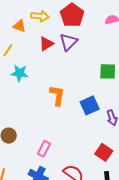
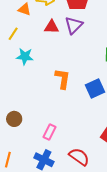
red triangle: (46, 44) -> (52, 27), turned 35

